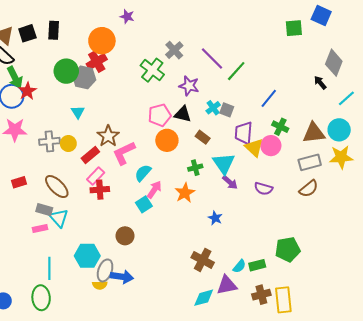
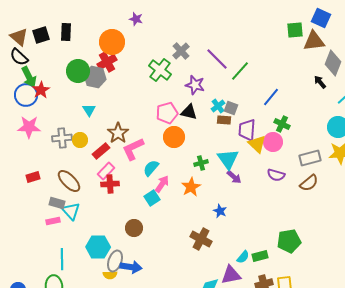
brown triangle: (314, 133) -> (314, 41), moved
brown rectangle: (203, 137) -> (224, 120), moved, turned -32
purple semicircle: (264, 189) -> (276, 175), moved
brown cross: (203, 260) -> (201, 239), moved

